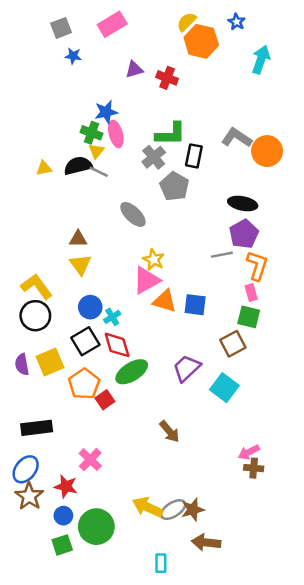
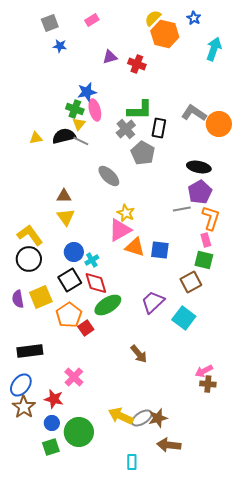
pink rectangle: (112, 24) -> (92, 20), size x0.6

